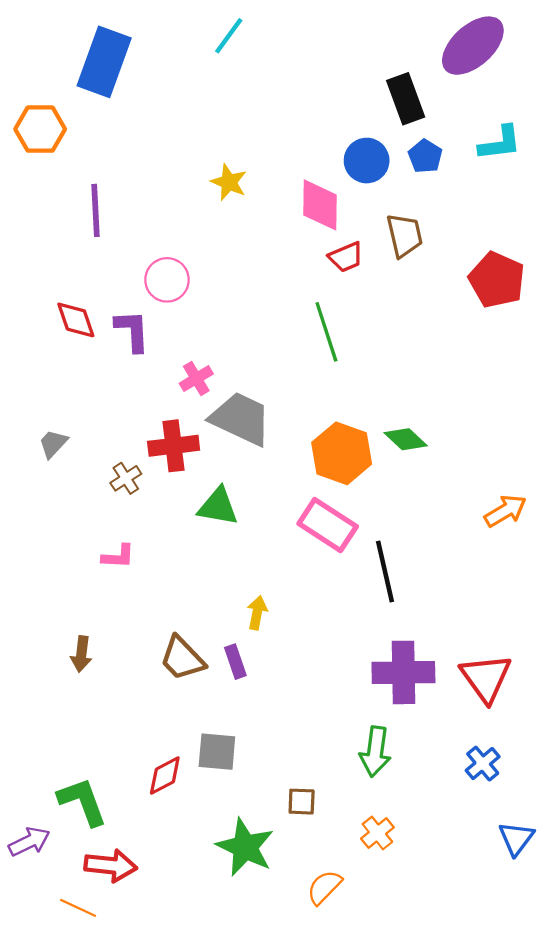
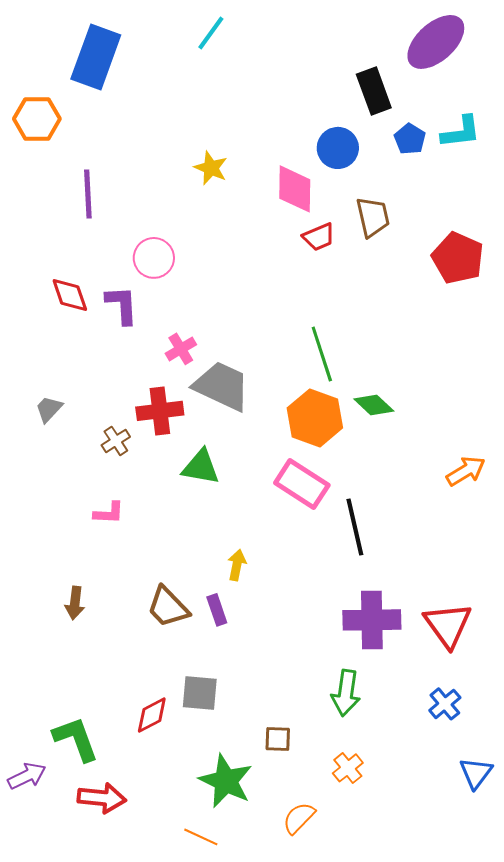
blue pentagon: (425, 156) -> (410, 139), moved
green line: (326, 332) -> (322, 354), moved
orange line: (78, 908) -> (201, 837), moved

